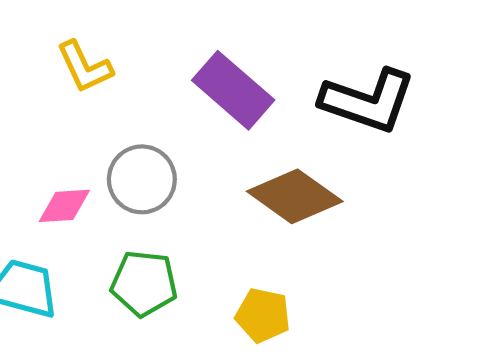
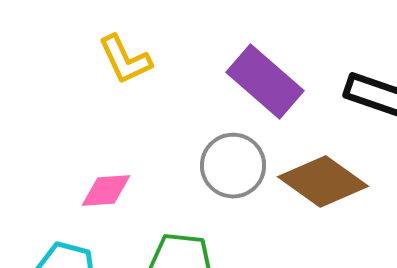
gray circle: (142, 179) -> (233, 166), moved

